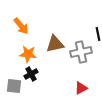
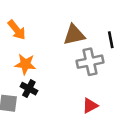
brown triangle: (55, 44) -> (74, 35), moved
black cross: (31, 74) -> (29, 89), turned -32

